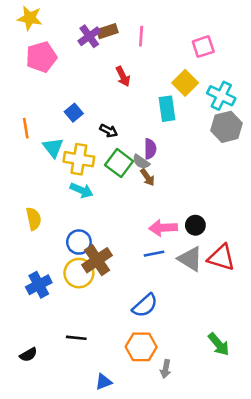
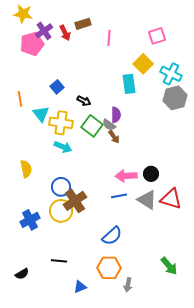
purple cross: (89, 36) -> (44, 31), moved
pink line: (141, 36) -> (109, 38), moved
red arrow: (123, 76) -> (65, 33), moved
blue triangle: (103, 382) -> (80, 287), moved

